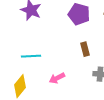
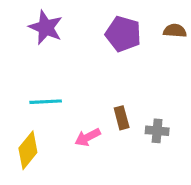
brown rectangle: (85, 49) -> (122, 118), moved

